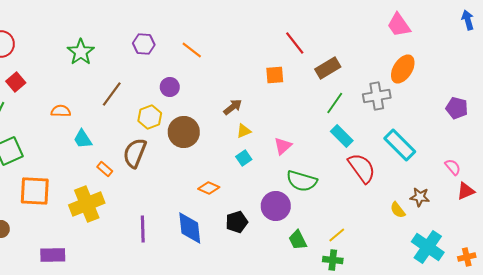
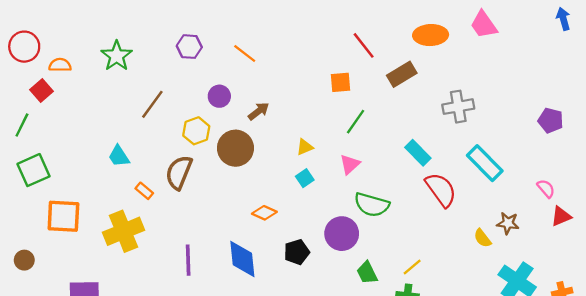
orange ellipse: (403, 69) -> (431, 35), moved, turned 56
green line: (335, 103) -> (356, 122), moved
brown arrow: (233, 107) -> (259, 111), moved
orange semicircle: (61, 111) -> (60, 65), moved

